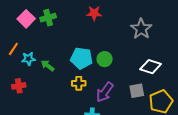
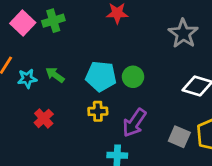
green arrow: (48, 66) -> (55, 75), moved
red cross: (19, 86) -> (44, 118), moved, turned -32
gray square: (137, 91) -> (179, 137), moved, turned 35

